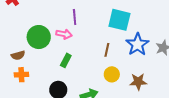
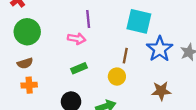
green circle: (39, 37) -> (27, 32), moved
green rectangle: (66, 60) -> (79, 68), turned 40
yellow circle: (112, 74) -> (117, 77), moved

